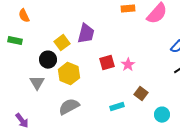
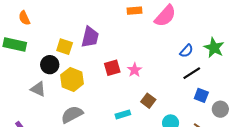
green rectangle: (15, 41) -> (15, 45), size x1.5
yellow square: (62, 43) -> (65, 47), turned -35
gray triangle: (37, 83) -> (38, 89), turned -35

